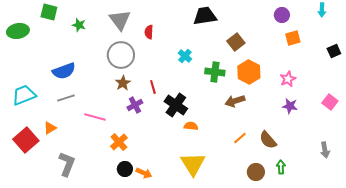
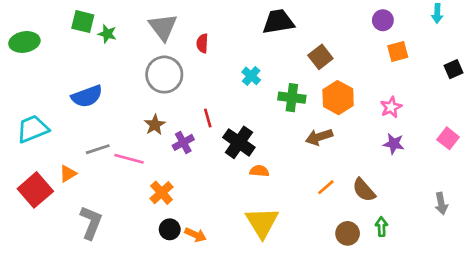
green square: (49, 12) -> (83, 22), moved
brown star: (123, 83) -> (155, 125), moved
gray line: (66, 98) -> (98, 149), moved

